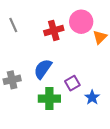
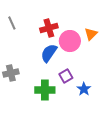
pink circle: (81, 22) -> (70, 41), moved
blue semicircle: (43, 69) -> (49, 53), moved

